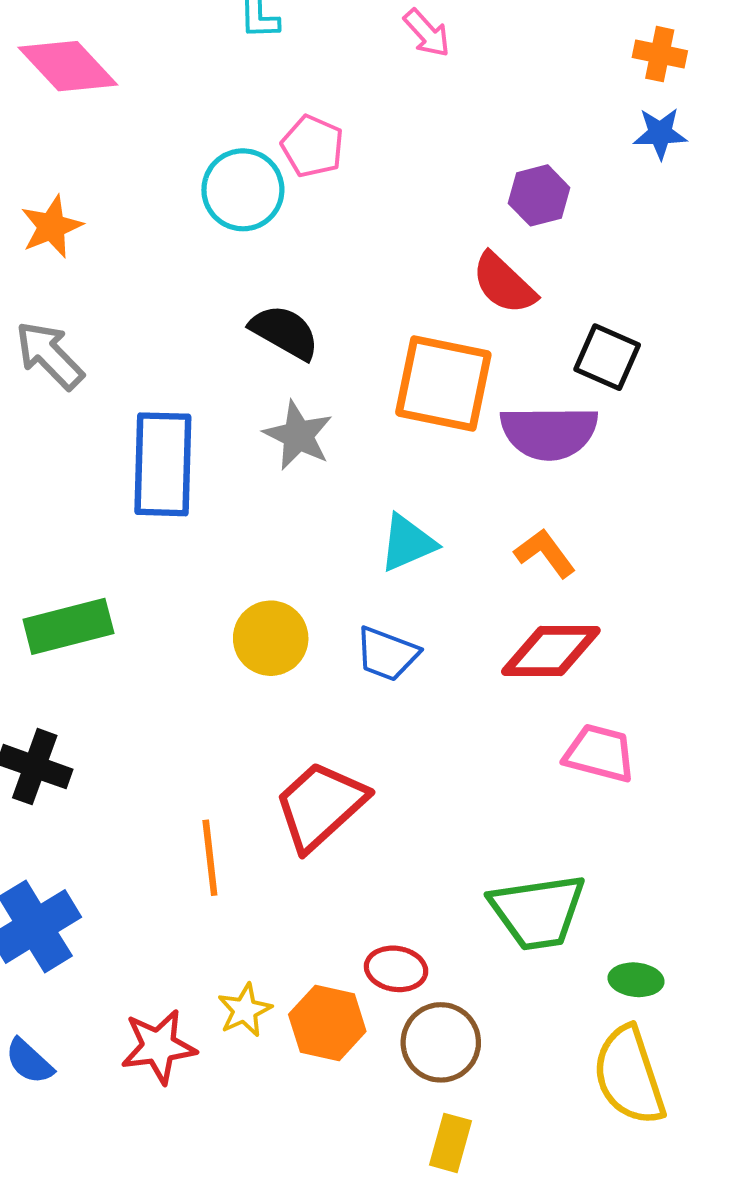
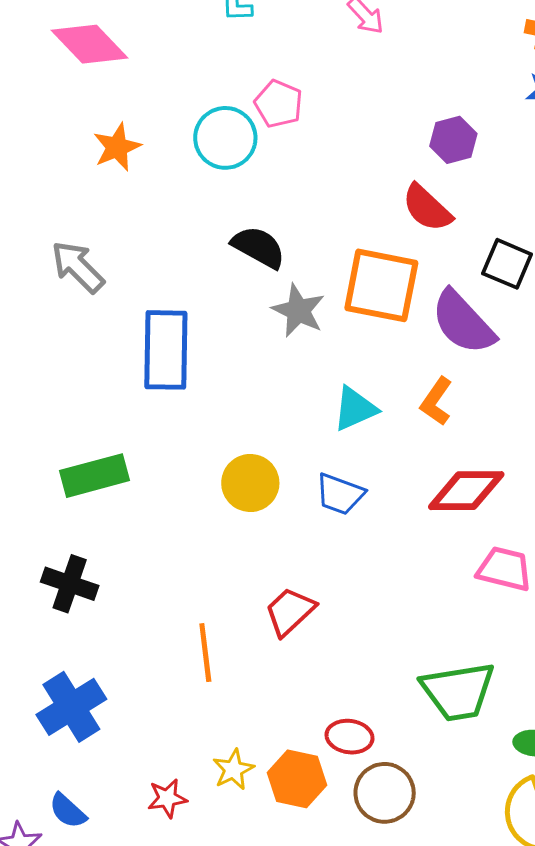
orange star: (51, 227) -> (117, 147), moved
purple semicircle: (549, 432) -> (463, 322), turned 48
gray star: (298, 435) -> (298, 311), moved
orange L-shape: (545, 553) -> (436, 401), moved, turned -108
red trapezoid: (320, 806) -> (290, 611), size x0.7
red star: (159, 1046) -> (167, 798), size x0.7

